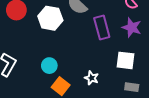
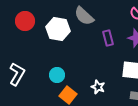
purple rectangle: (102, 27) -> (108, 38), size x0.7

